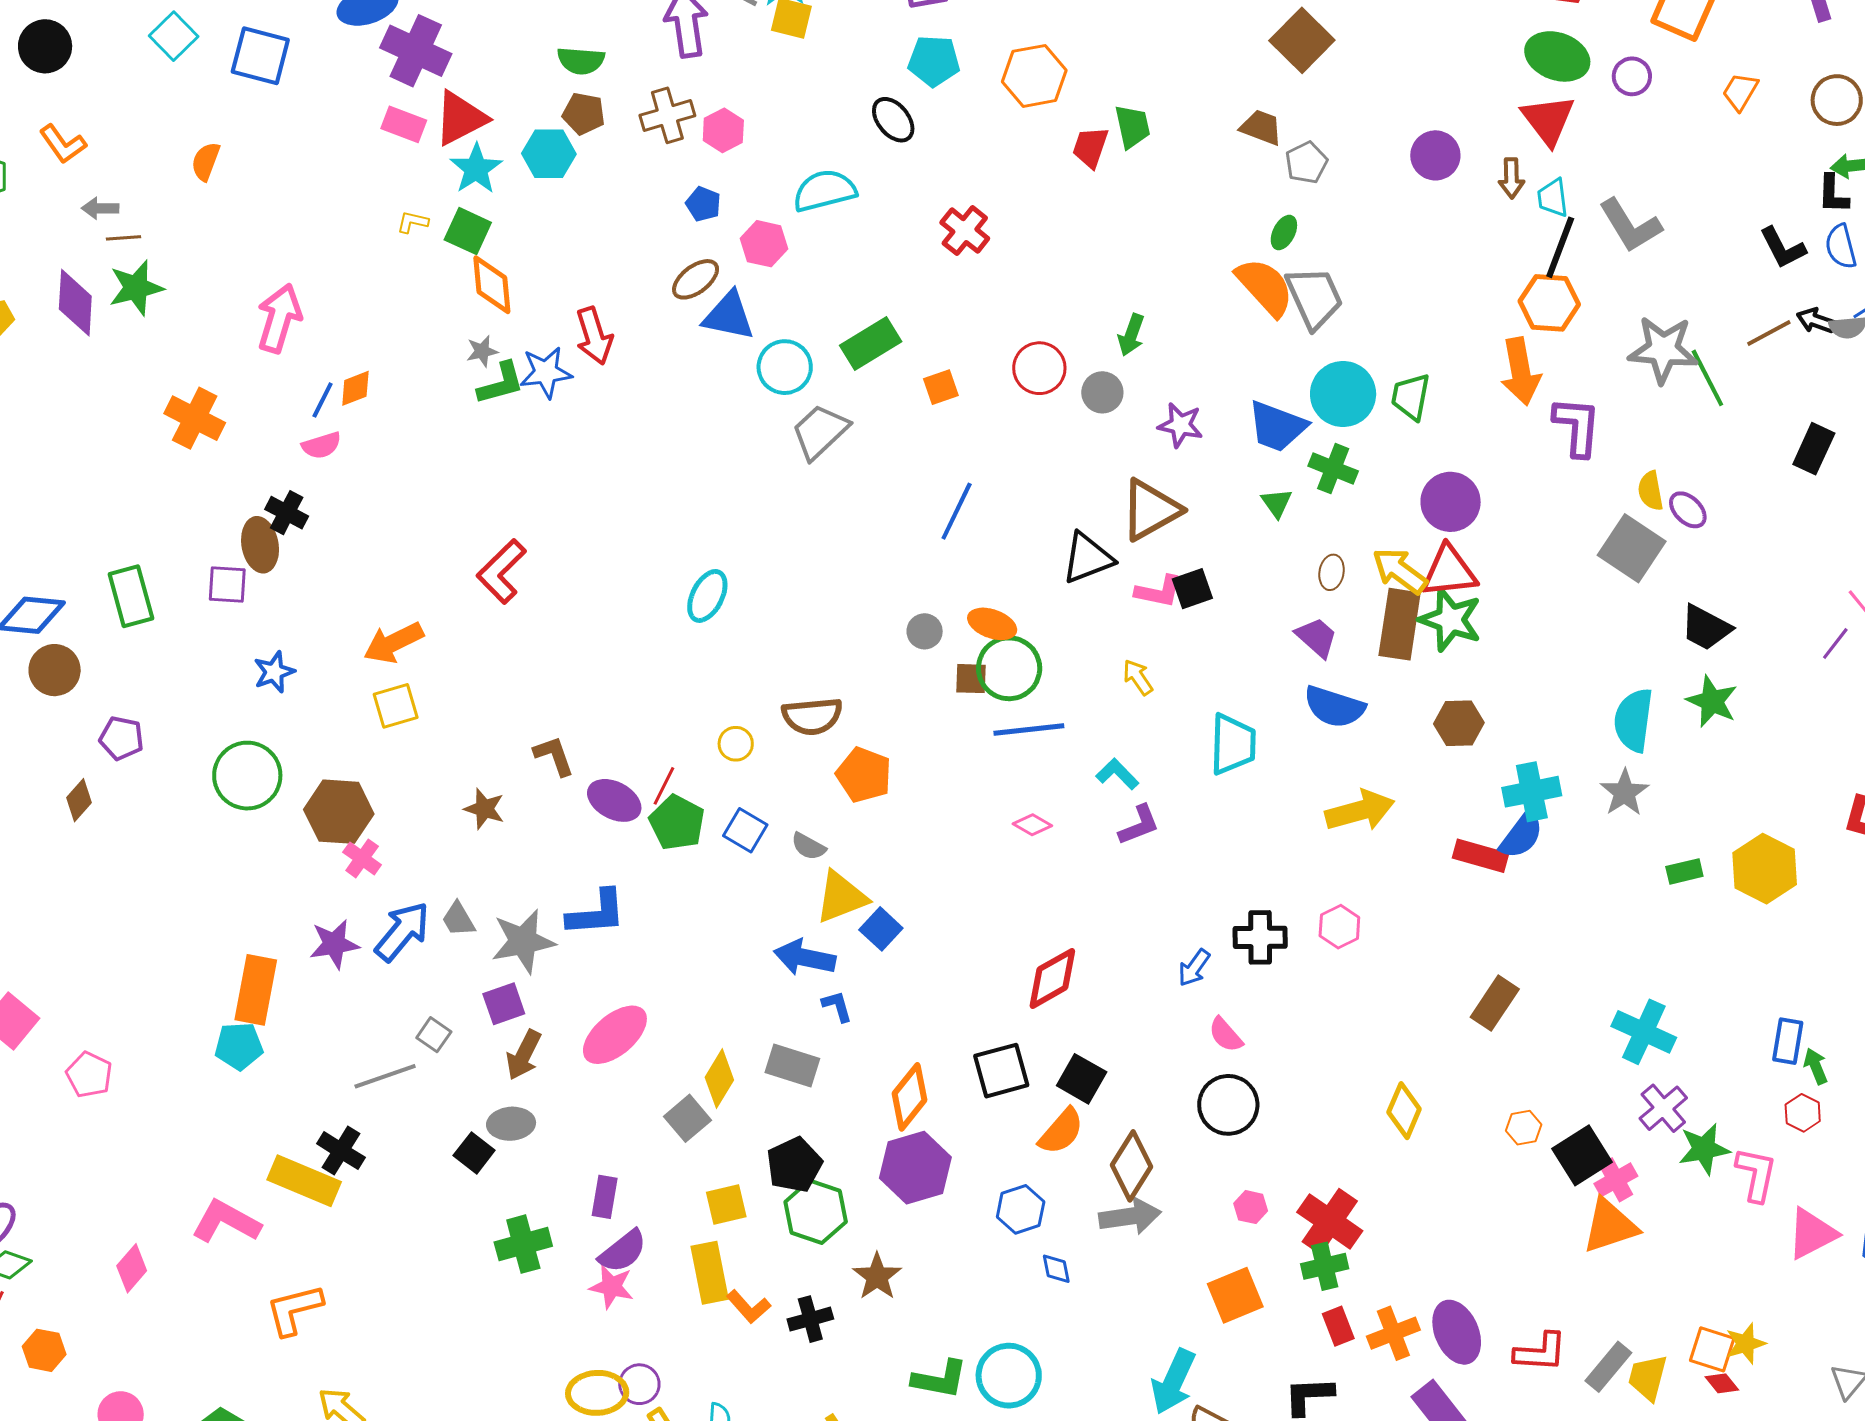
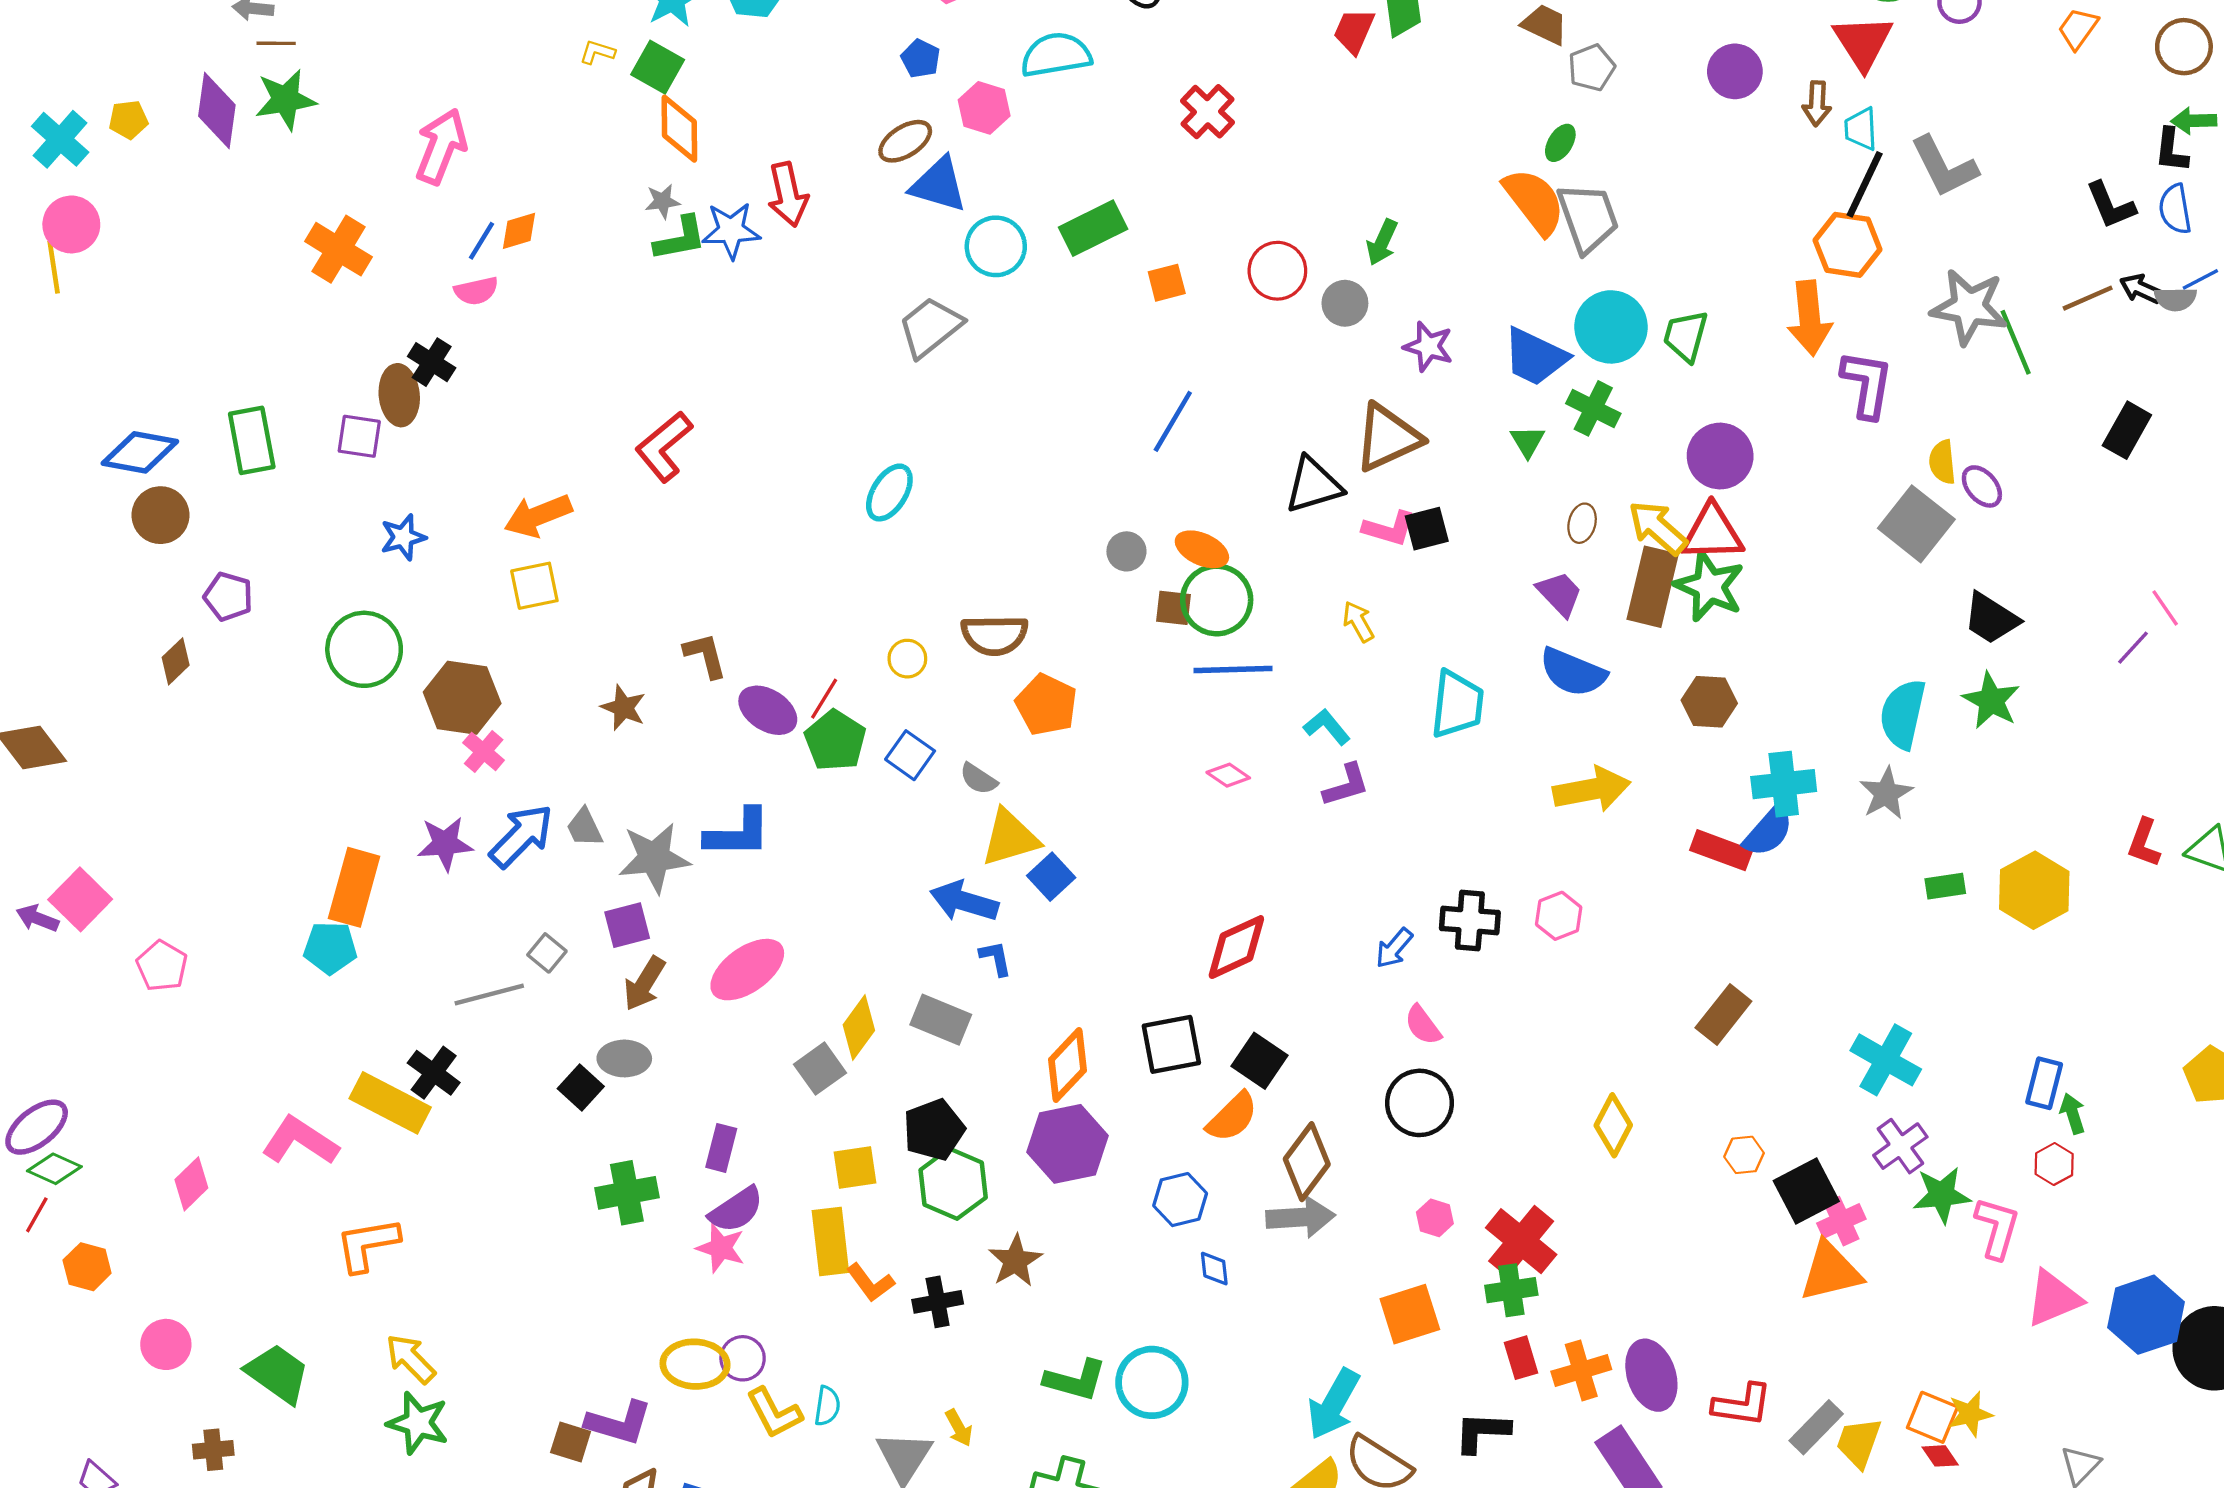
gray trapezoid: (820, 432) -> (930, 327), moved

